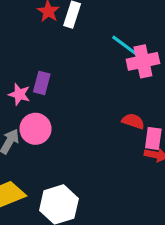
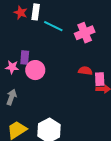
cyan line: (126, 46) -> (53, 26), moved
pink circle: (35, 129) -> (35, 70), moved

